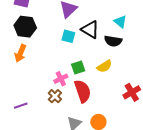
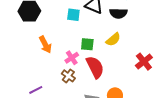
orange arrow: (20, 53) -> (45, 45), moved, turned -42
green square: (78, 67) -> (87, 44), turned 32

